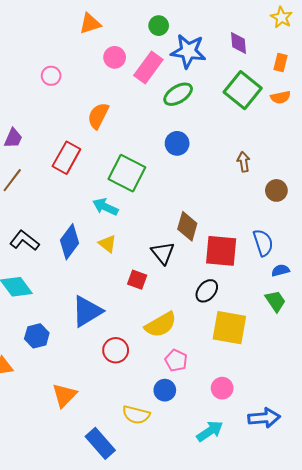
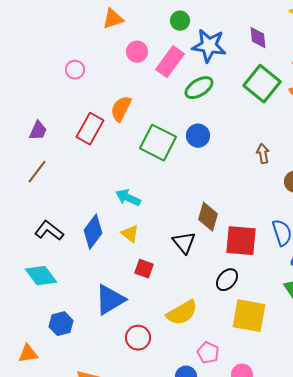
red rectangle: (66, 158) -> (90, 129), moved
green square: (127, 173) -> (158, 143), moved
red square: (137, 280) -> (144, 269), moved
pink pentagon: (176, 360) -> (208, 353), moved

